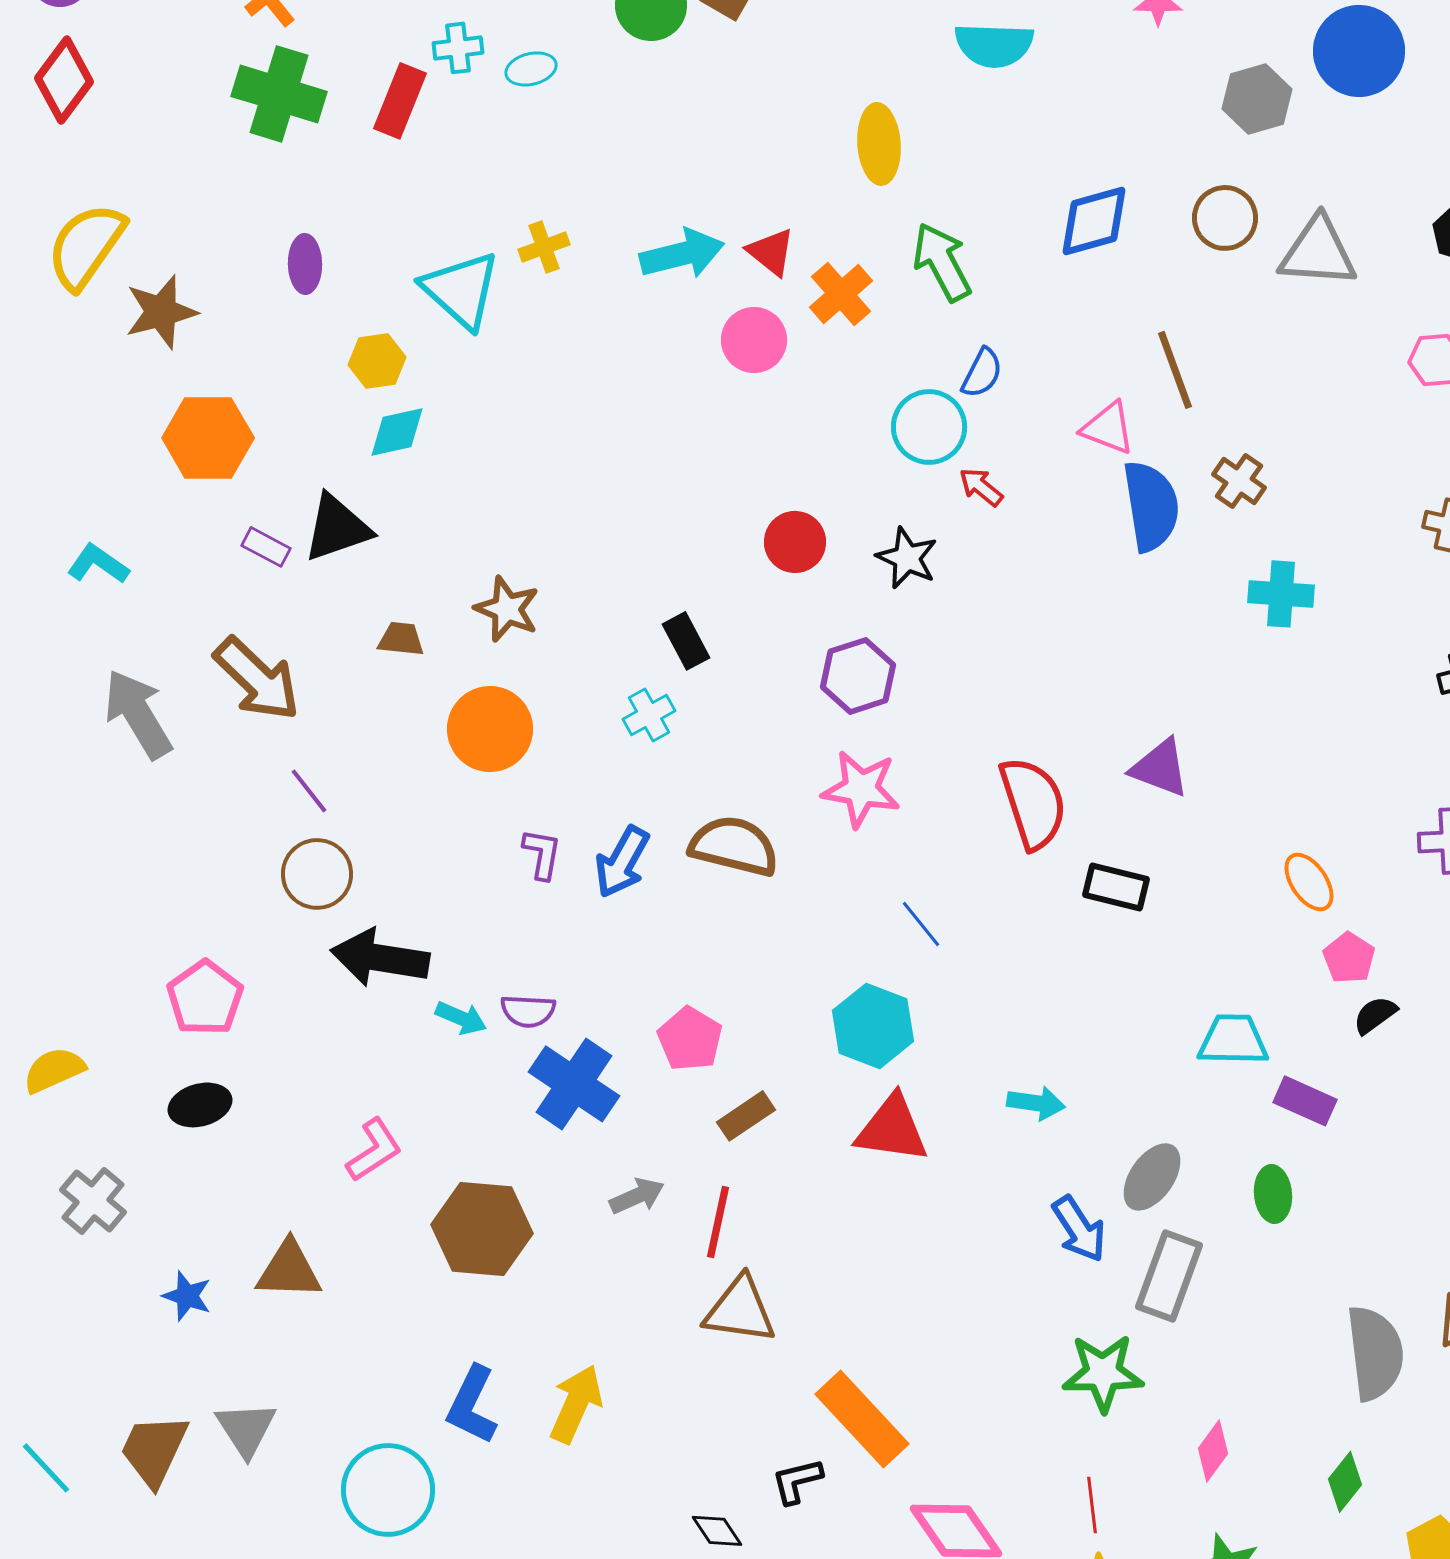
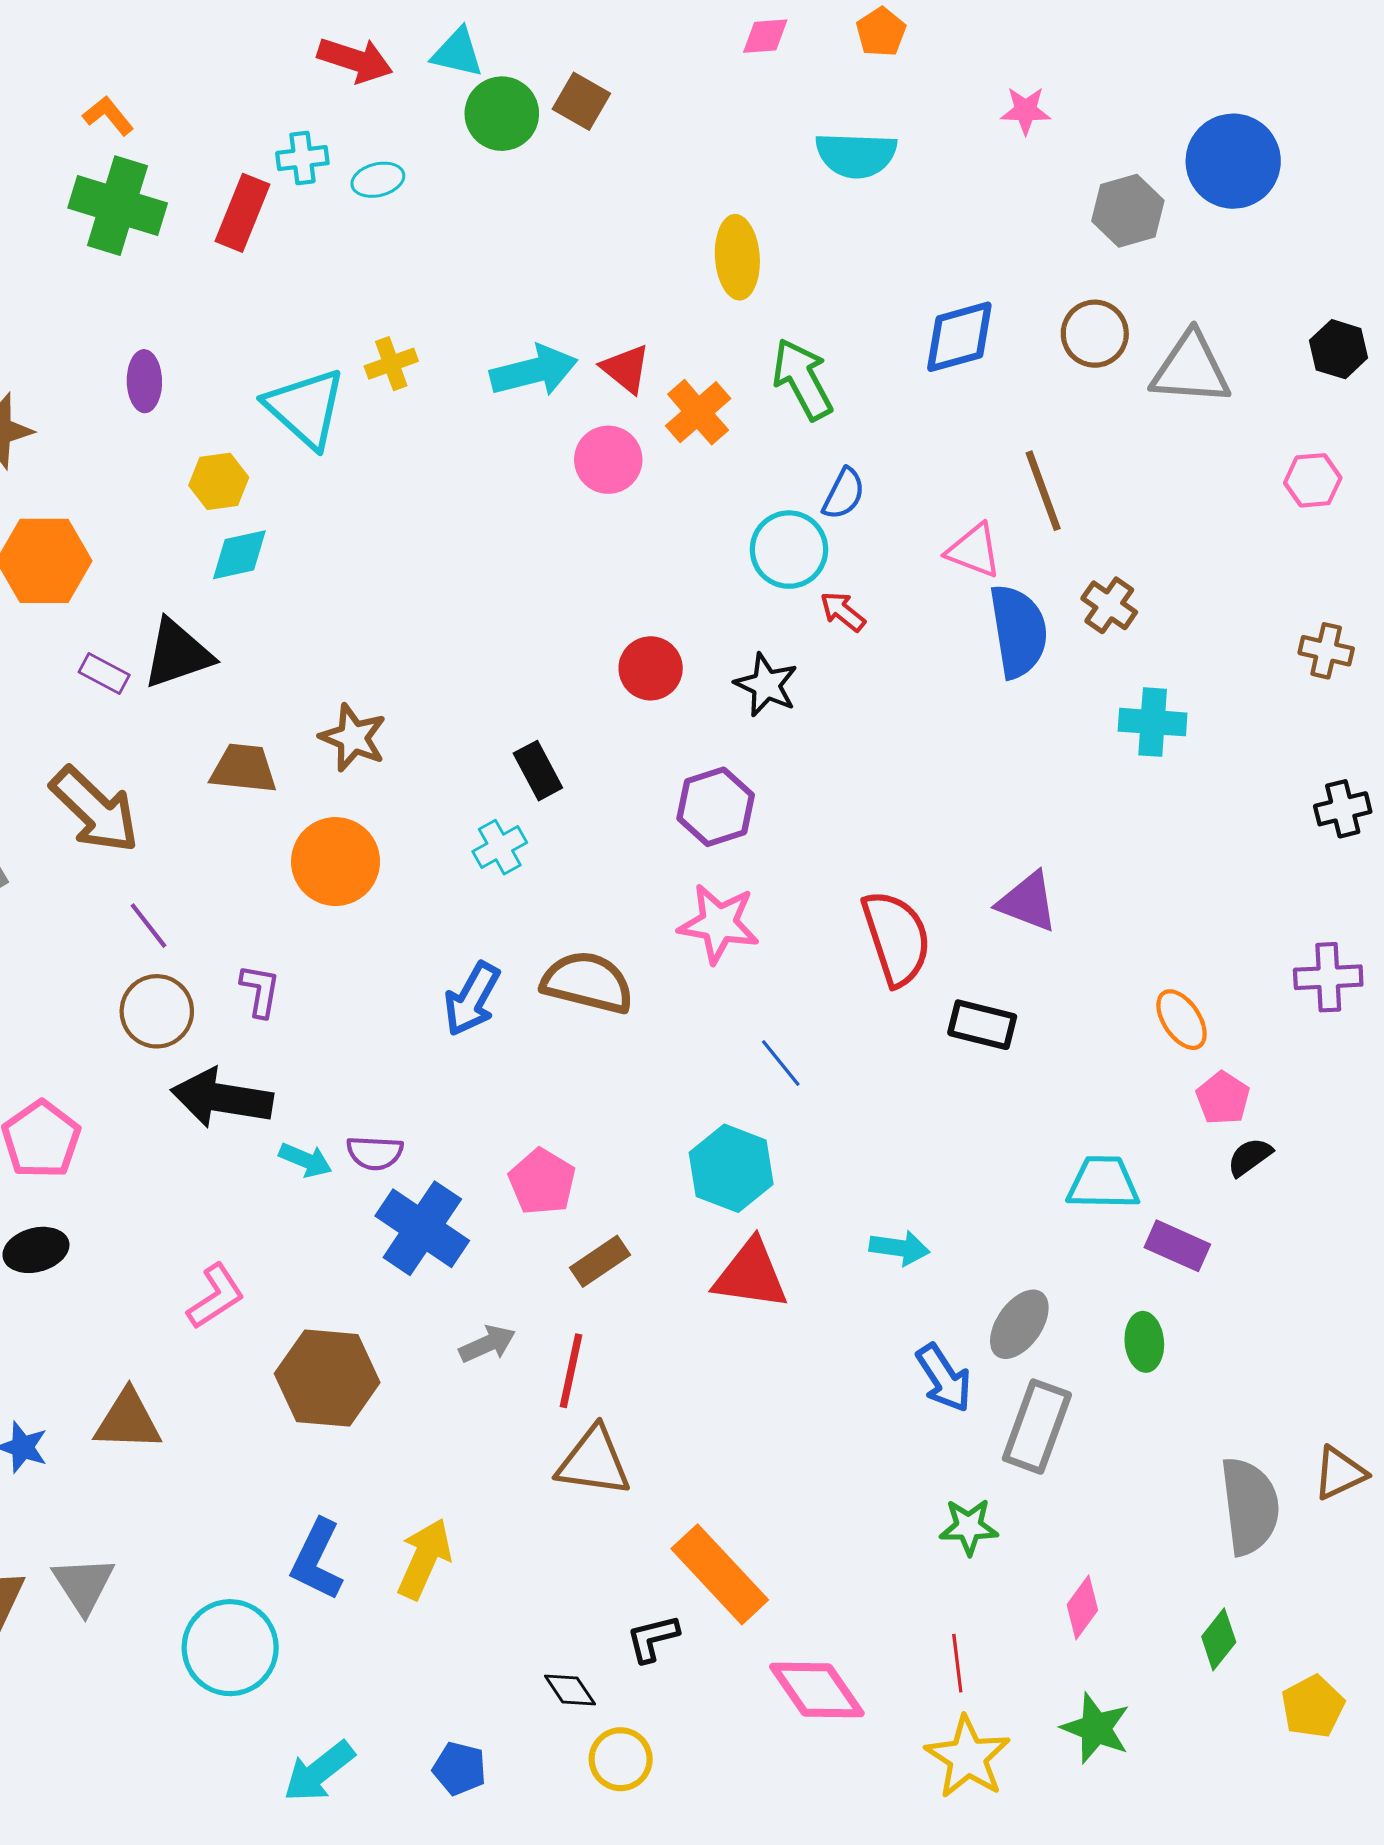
brown trapezoid: (401, 639) -> (244, 769), size x1.4
purple L-shape: (542, 854) -> (260, 991), moved
green star: (1103, 1373) -> (969, 1527), size x0.7

